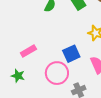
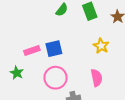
blue square: (71, 54) -> (54, 49), moved

